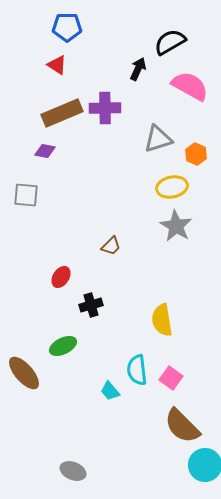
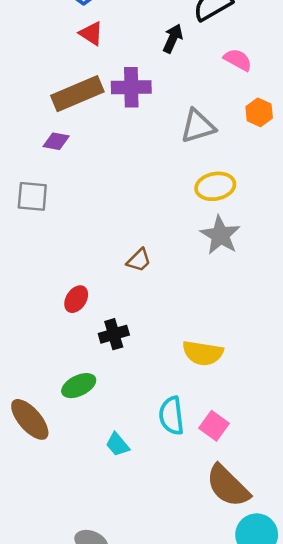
red triangle: (57, 65) -> (91, 33), moved
pink semicircle: (190, 86) -> (238, 60), size x0.6
orange hexagon: (196, 154) -> (259, 112), moved
yellow semicircle: (162, 320) -> (203, 353), turned -72
cyan trapezoid: (110, 391) -> (118, 445), moved

